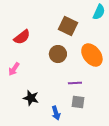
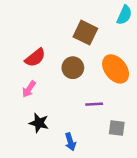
red semicircle: (22, 37) -> (35, 58), moved
pink arrow: (14, 69) -> (29, 89), moved
gray square: (78, 102) -> (117, 128), moved

